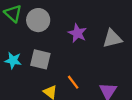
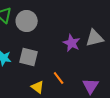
purple star: (77, 33) -> (72, 43), moved

